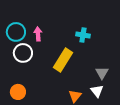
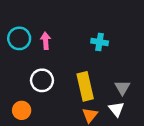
white circle: (23, 53) -> (42, 80), moved
yellow rectangle: (63, 60) -> (85, 86), moved, turned -45

